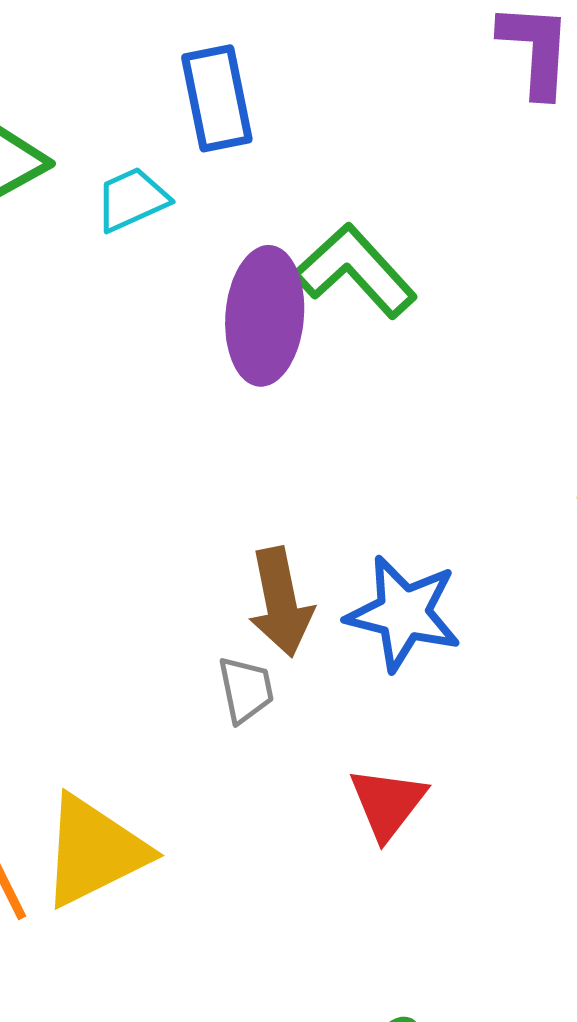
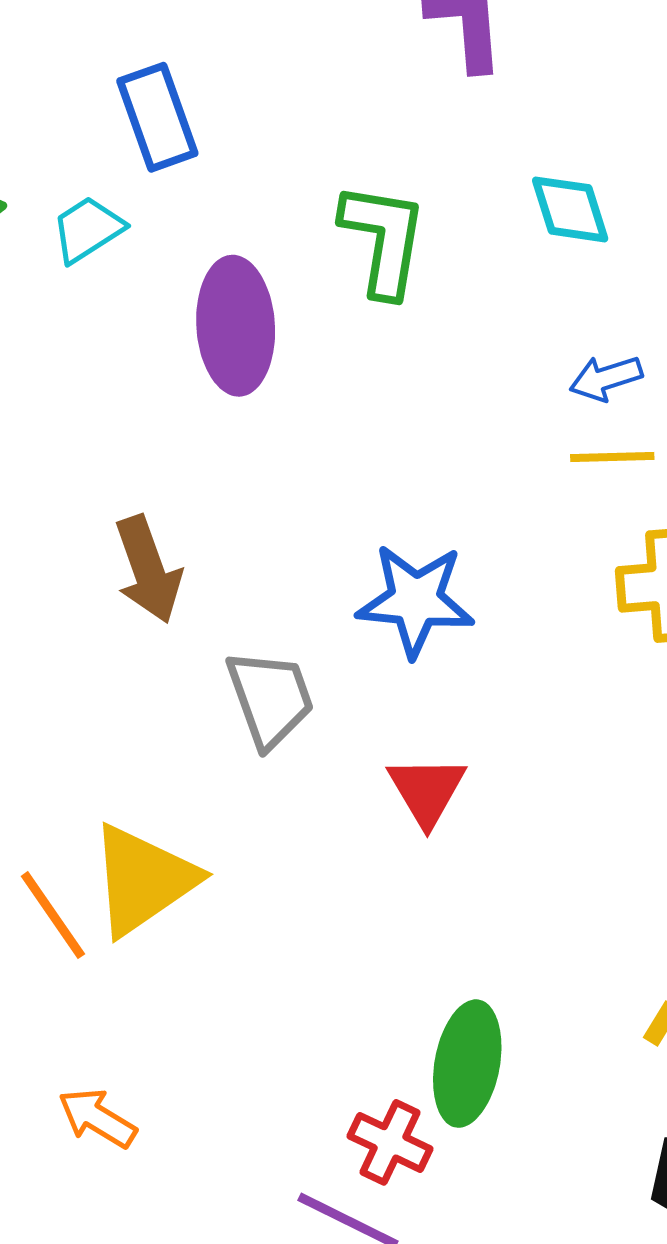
green L-shape: (355, 271) -> (384, 239), moved, turned 60
brown arrow: (281, 602) -> (148, 569), moved
gray trapezoid: (246, 690) -> (270, 698), size x1.5

